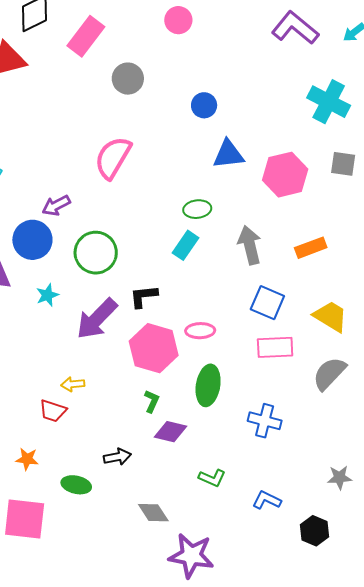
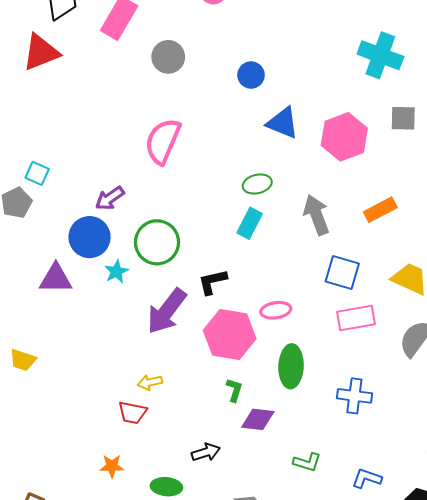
blue triangle: (228, 154) -> (283, 123), turned 36
cyan star: (47, 295) -> (116, 272), moved

